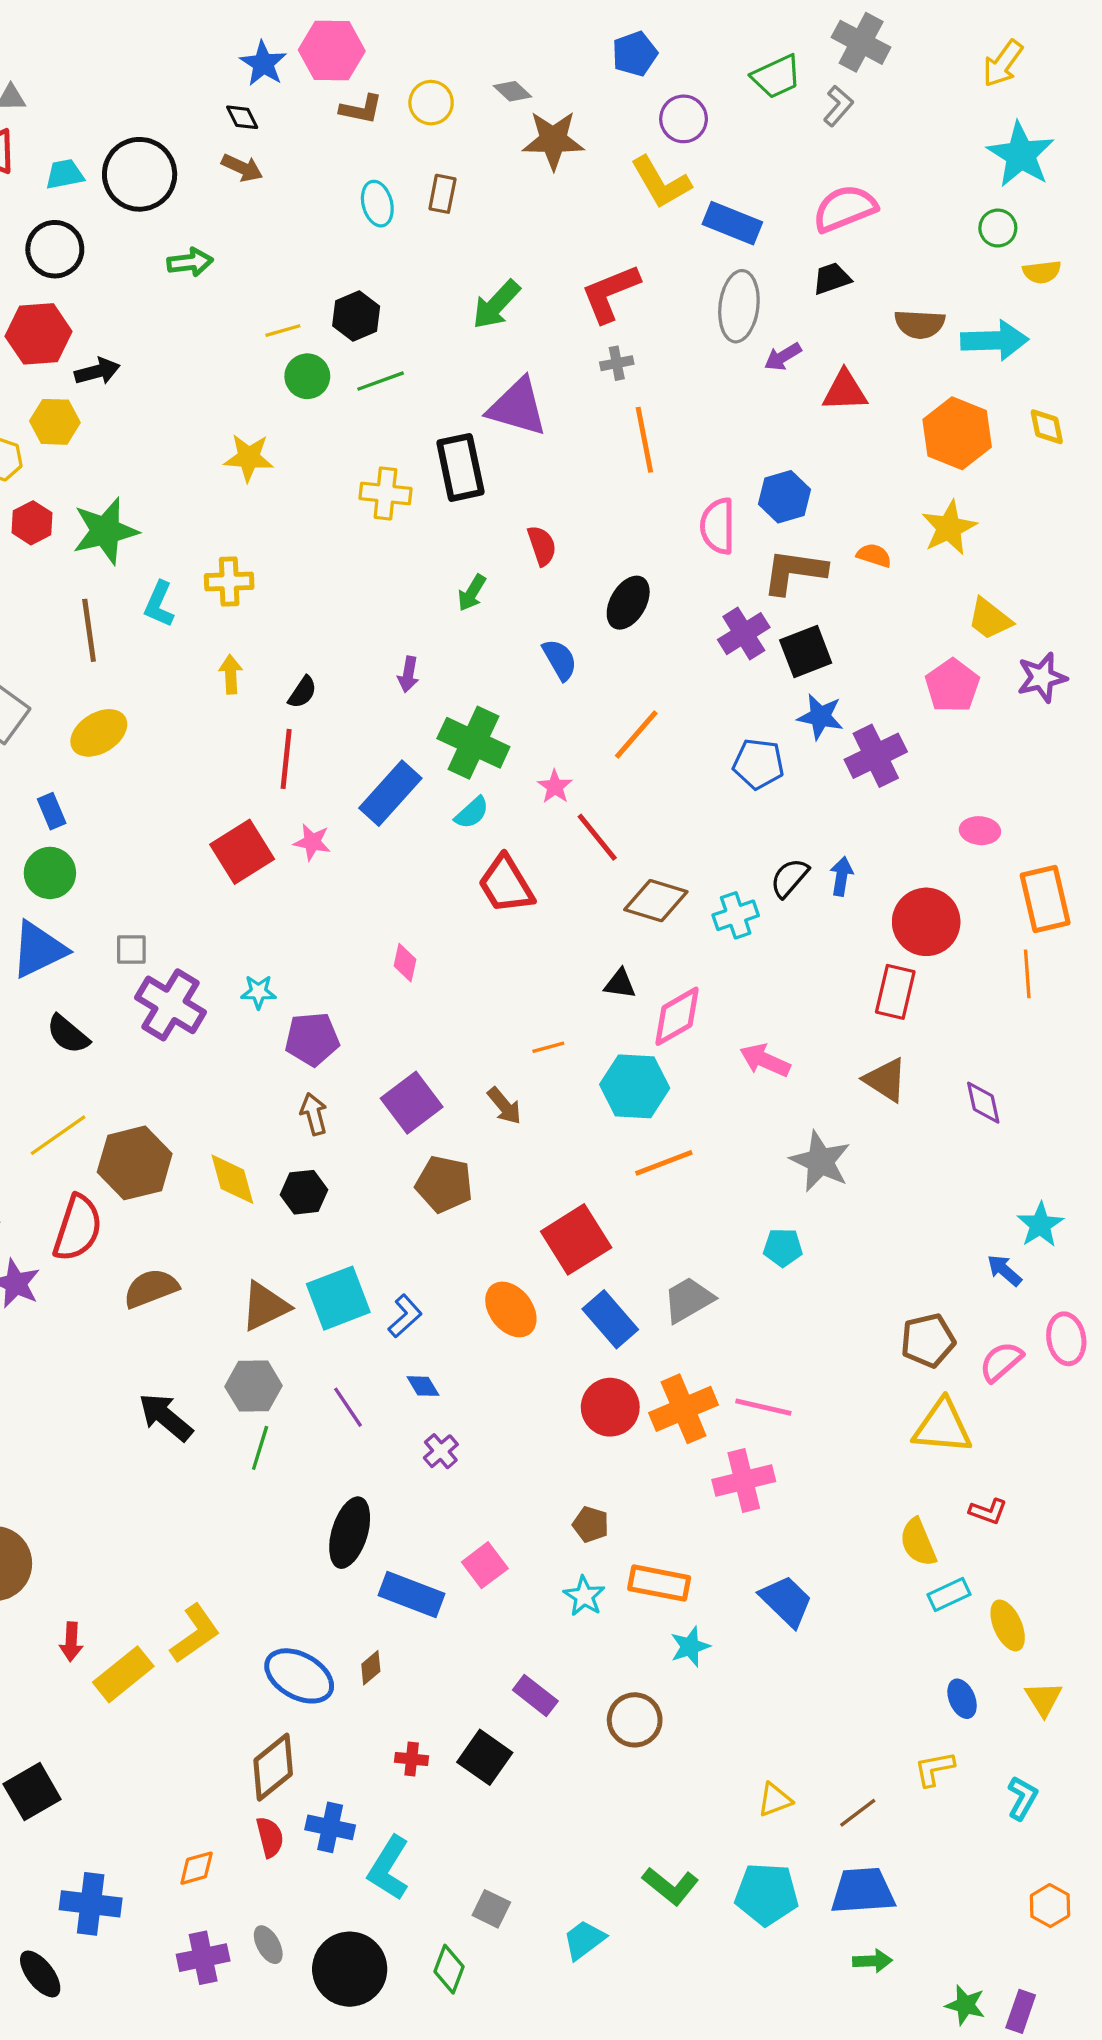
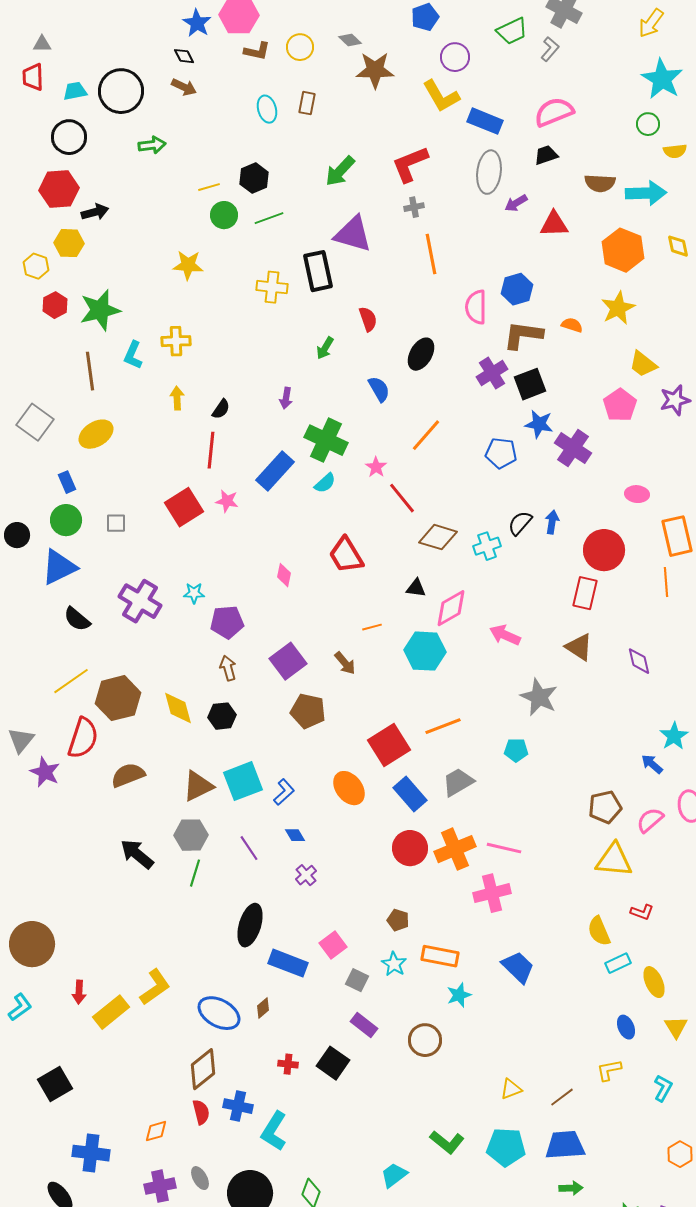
purple cross: (876, 756) -> (573, 448), turned -30
red trapezoid: (506, 884) -> (346, 555), moved
gray square: (131, 950) -> (116, 523), moved
orange line: (664, 1163) -> (443, 726), moved
gray square: (491, 1909) -> (357, 980), moved

